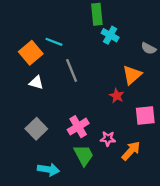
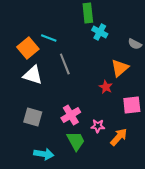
white triangle: (36, 83) -> (33, 75), size x1.5
gray square: (36, 129) -> (33, 117), turned -30

